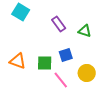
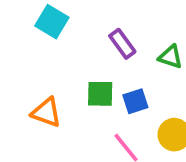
green square: (45, 63) -> (100, 94), moved

